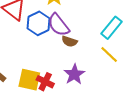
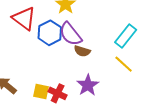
yellow square: (29, 80) -> (41, 91), size x0.7

